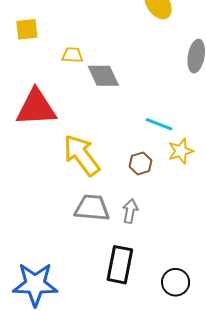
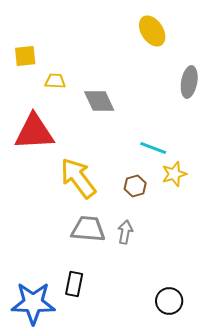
yellow trapezoid: (72, 55) -> (55, 81), moved
black rectangle: (120, 265) -> (74, 284), moved, size x0.7

